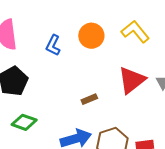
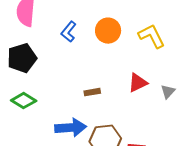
red triangle: (132, 80) -> (138, 83), size x0.7

